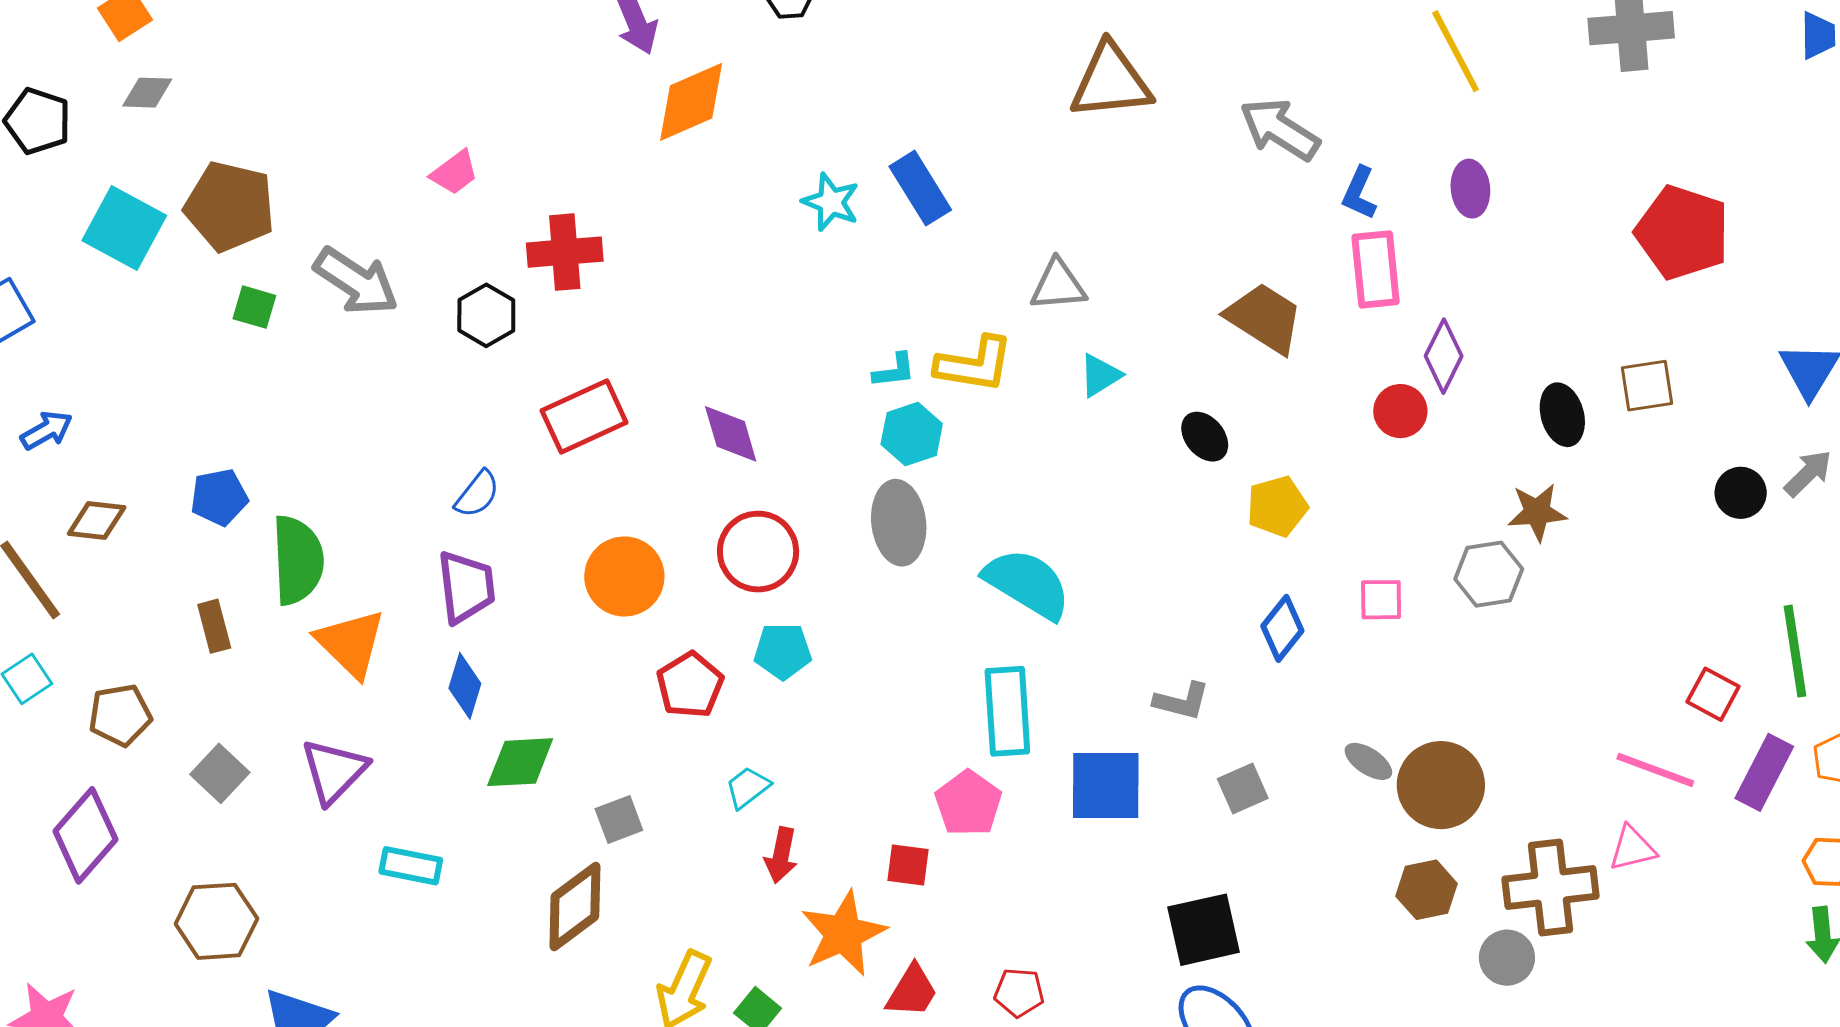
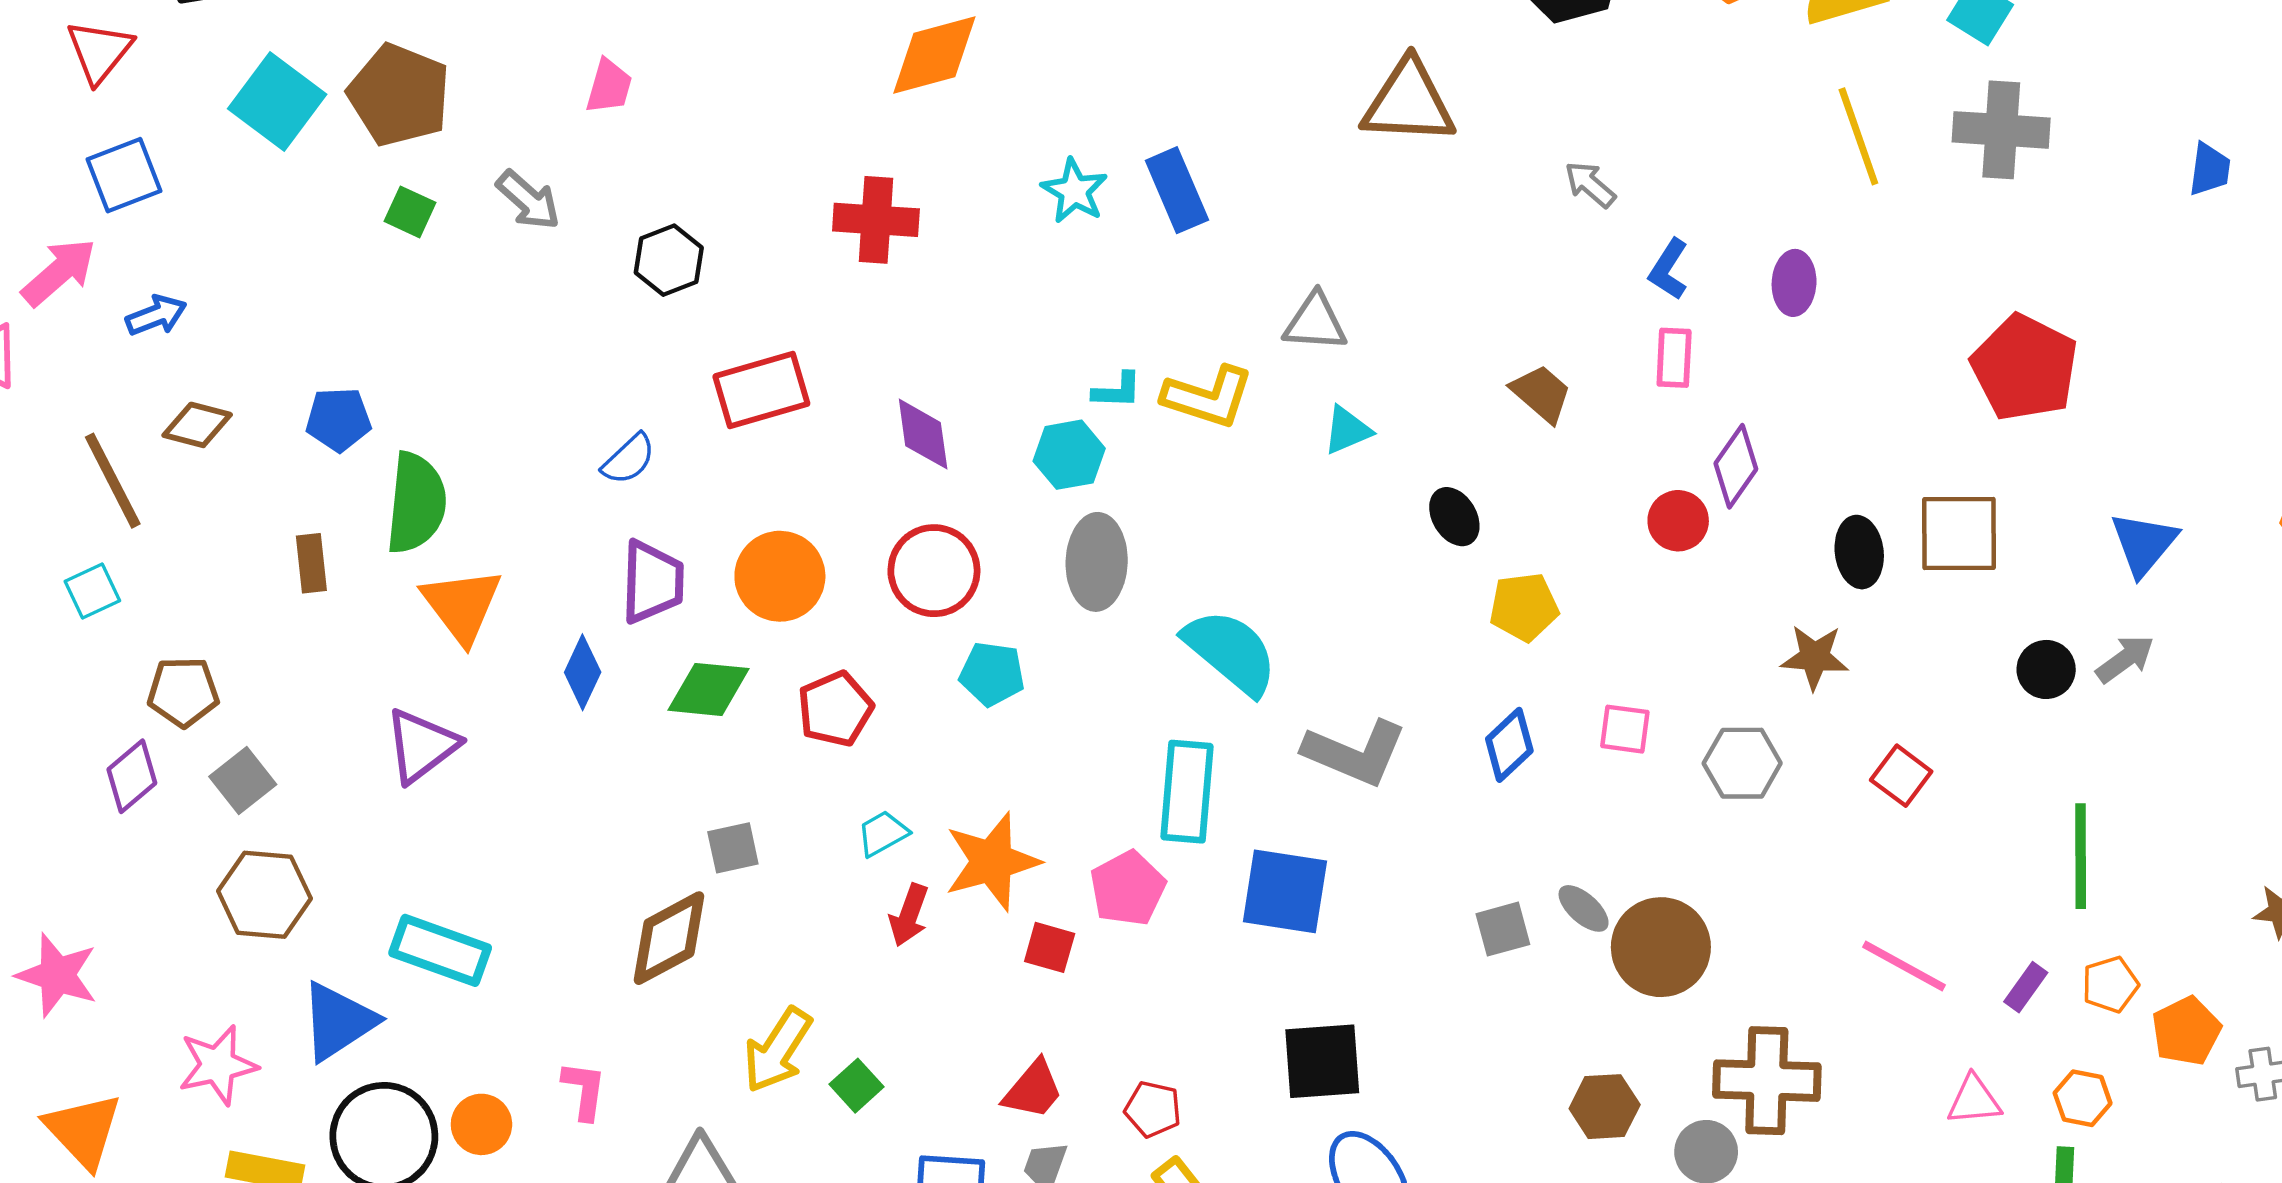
yellow line: (1456, 51) -> (1858, 136), moved
gray arrow: (1280, 129) -> (1590, 184), size x0.6
pink trapezoid: (455, 173) -> (609, 86), moved, turned -46
red cross: (565, 252) -> (876, 220), moved
pink rectangle: (1376, 269) -> (1674, 358), size x0.7
gray arrow: (356, 281) -> (528, 200), size x0.7
brown trapezoid: (1264, 318) -> (1541, 394), size x0.7
brown square: (1647, 386) -> (1959, 534), size x1.4
cyan hexagon: (912, 434) -> (1069, 455), moved
gray hexagon: (1489, 574) -> (1742, 763), moved
purple trapezoid: (466, 587) -> (652, 582), moved
cyan pentagon: (783, 651) -> (992, 674), moved
red square: (1713, 694) -> (1901, 776), moved
gray L-shape: (1182, 701) -> (1355, 753), moved, size x1.6
brown pentagon: (120, 715) -> (183, 692), moved
green diamond: (520, 762) -> (709, 689), moved
purple rectangle: (1764, 772) -> (2026, 987), size x0.6
gray square: (220, 773) -> (243, 780), moved
gray square: (1243, 789) -> (1503, 929), moved
purple diamond: (85, 835) -> (132, 776), size x0.7
pink triangle: (1632, 848) -> (1974, 1100), moved
cyan rectangle: (411, 866) -> (440, 950), moved, size x1.4
brown hexagon: (1427, 890) -> (1605, 1107), moved
black square: (1204, 930) -> (1322, 1061), moved
orange star: (843, 934) -> (992, 862), moved

